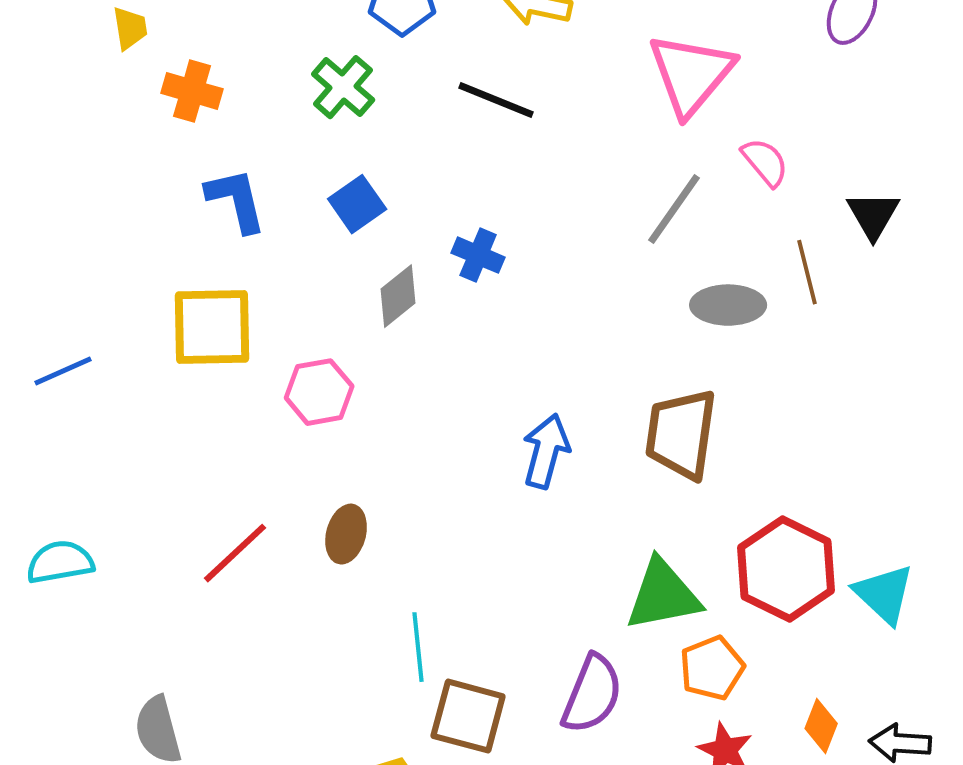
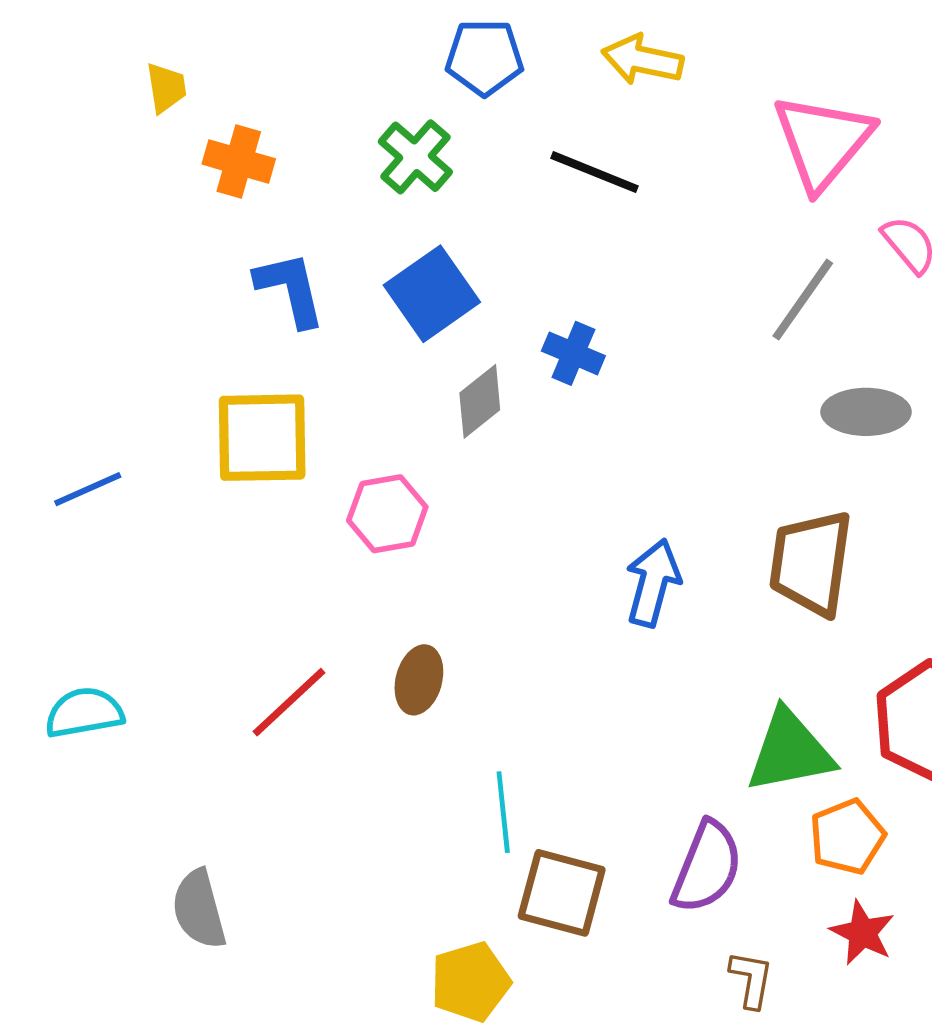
blue square: (357, 204) -> (432, 294), size x1.4

